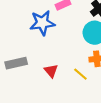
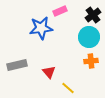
yellow line: (80, 74) -> (68, 88), moved

